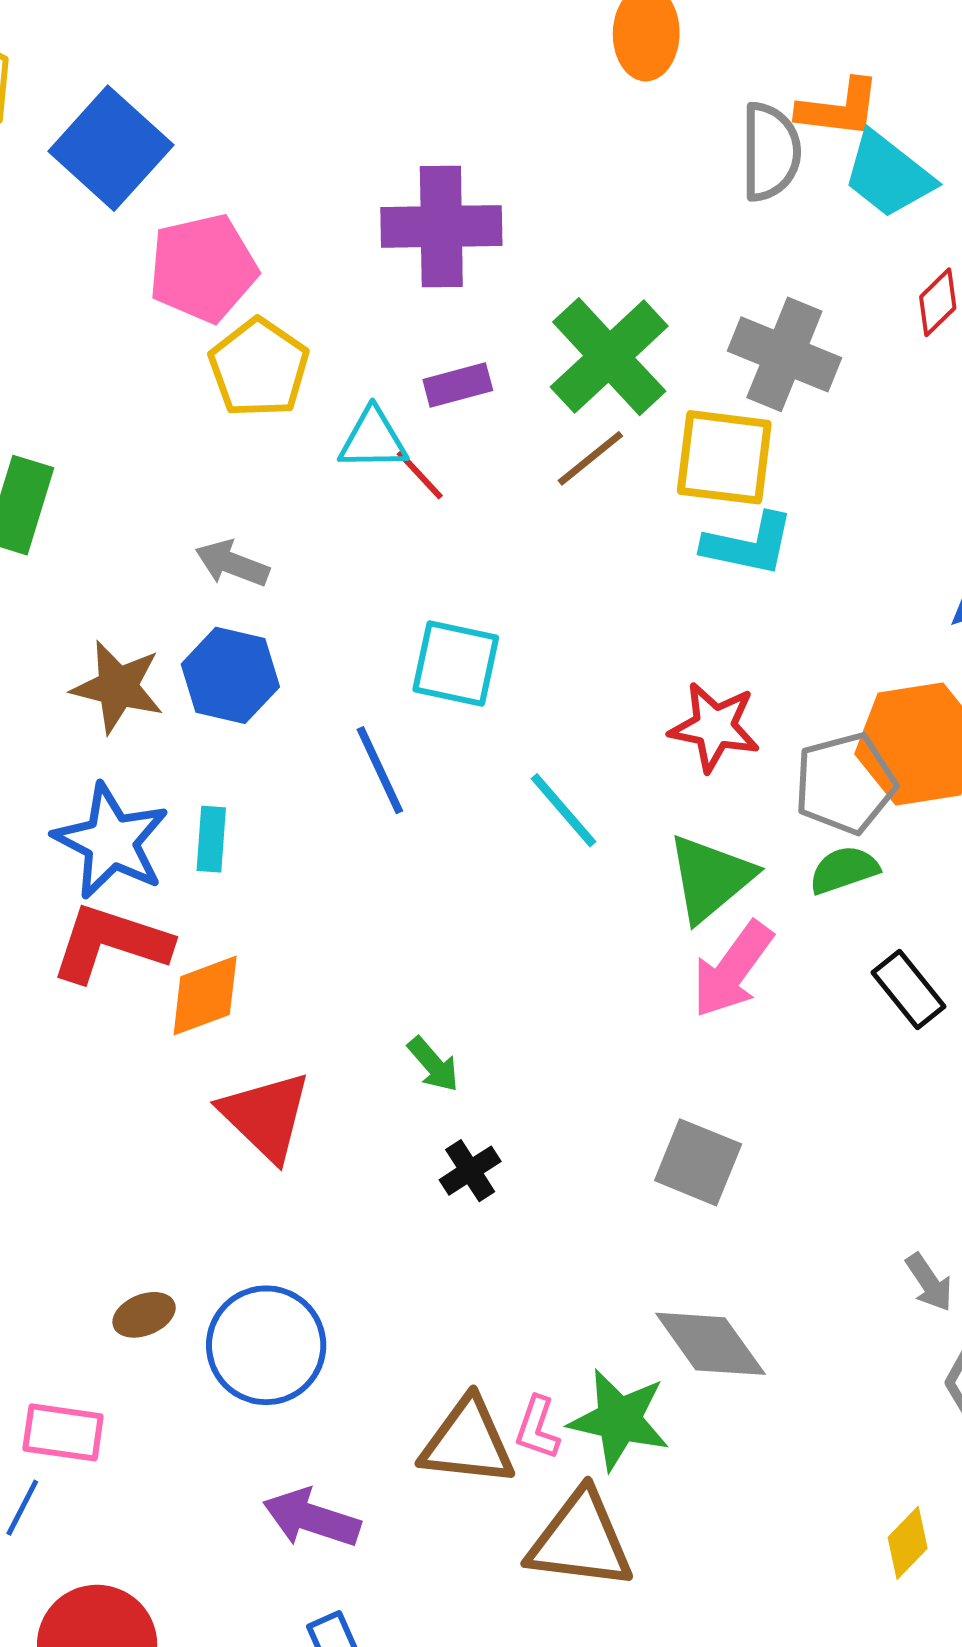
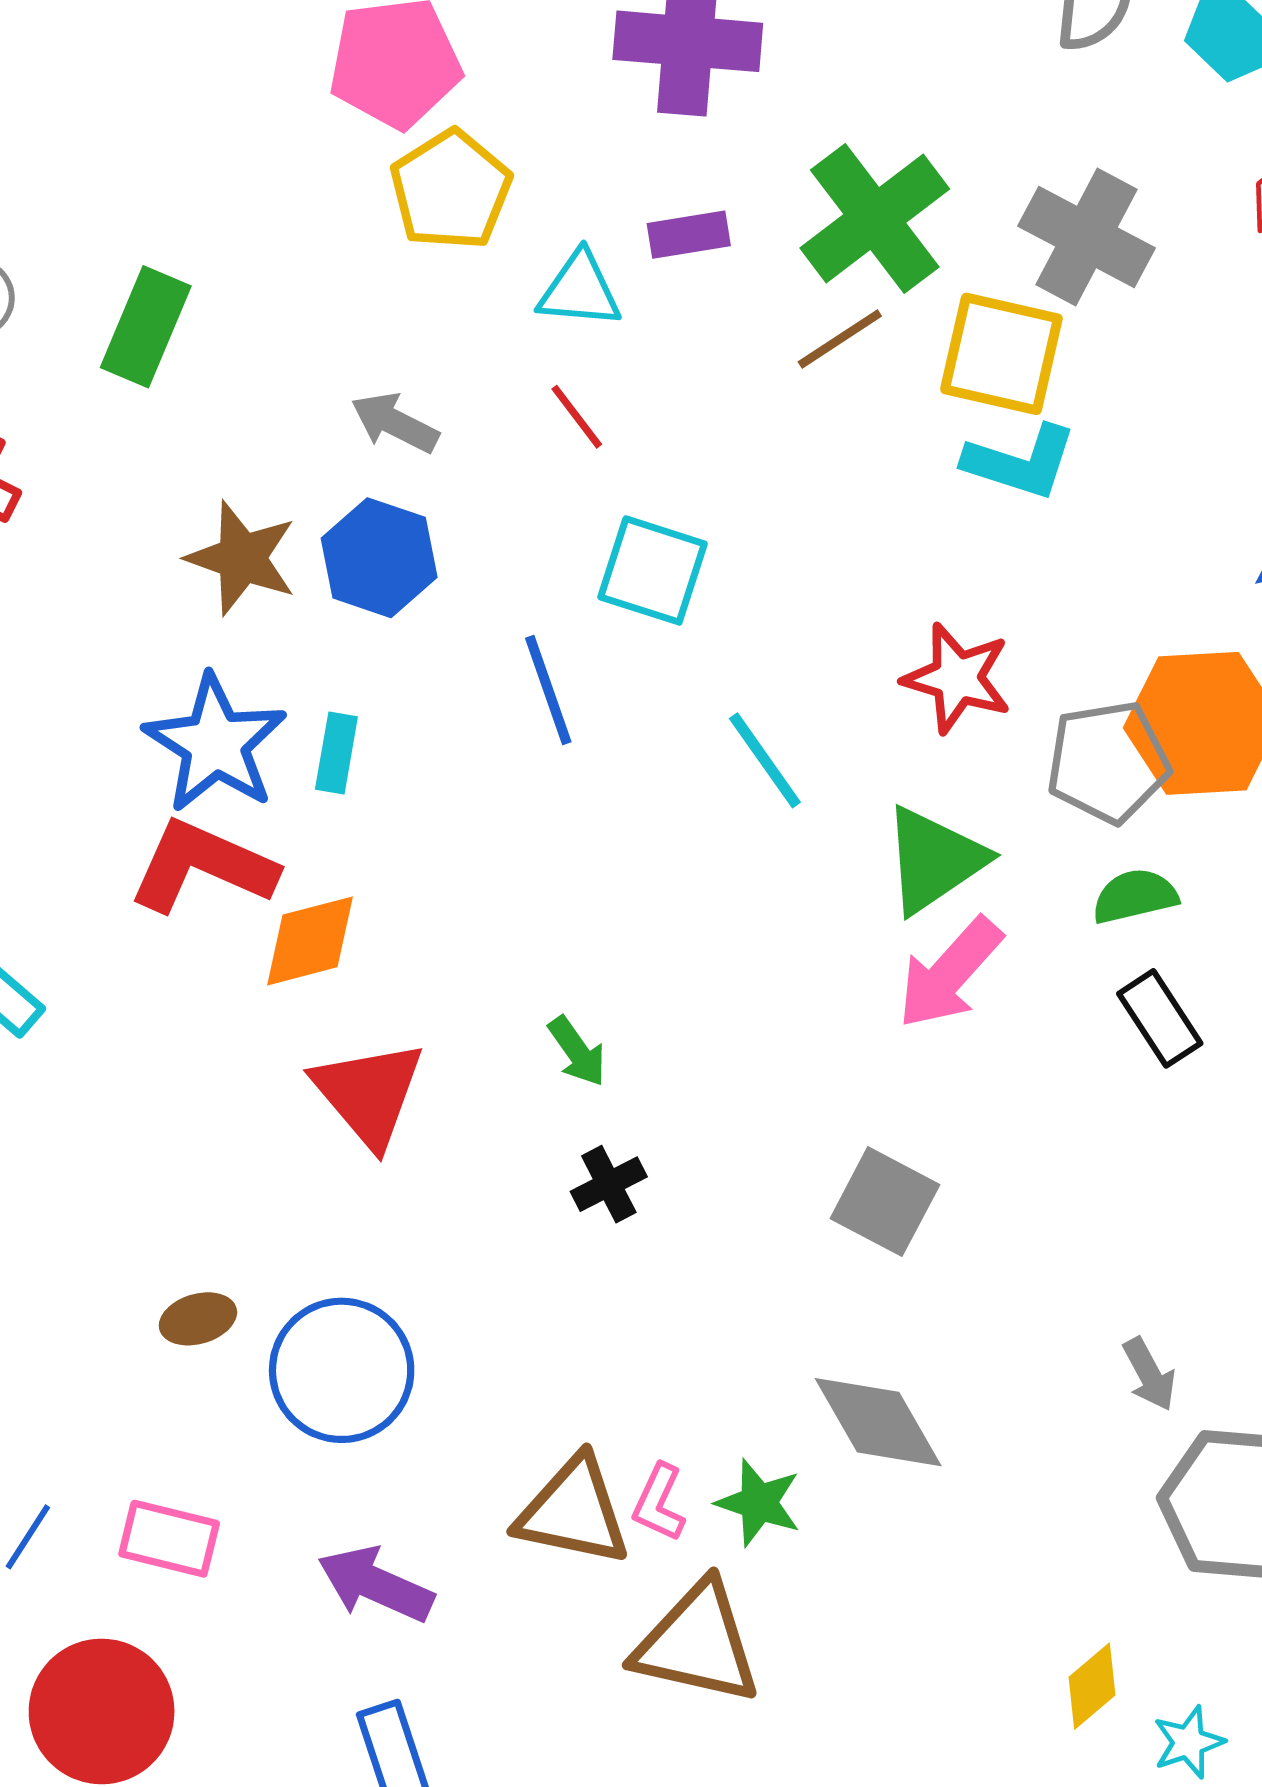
red line: (420, 475) -> (577, 417), moved
green semicircle: (844, 870) -> (1135, 896), moved
green star: (619, 1420) -> (759, 1503), size x0.7
pink rectangle: (63, 1432) -> (169, 1539), moved

